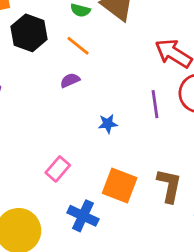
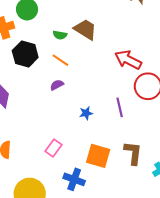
purple line: (155, 104) -> (120, 107), moved

